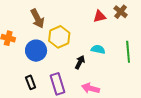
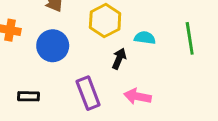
yellow hexagon: (59, 37) -> (105, 21), moved
black rectangle: (31, 82) -> (29, 96), moved, turned -64

